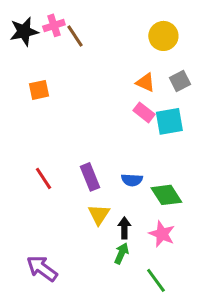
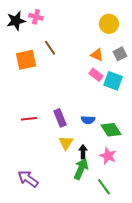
pink cross: (54, 25) -> (36, 17), turned 32
brown line: (75, 36) -> (50, 48), moved
orange square: (39, 90) -> (26, 60), size x1.5
cyan square: (169, 121) -> (113, 81), turned 30
red line: (43, 178) -> (29, 119), turned -63
green arrow: (121, 253) -> (81, 169), size x1.5

